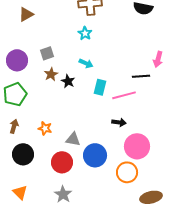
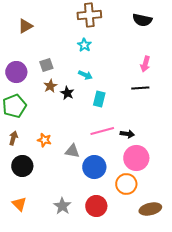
pink arrow: (158, 59) -> (145, 64), moved
pink line: (124, 95) -> (102, 131), moved
black arrow: (119, 122) -> (127, 134), moved
red circle: (62, 162) -> (96, 206), moved

